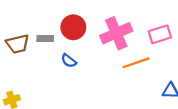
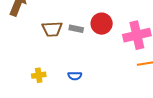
blue semicircle: (69, 61) -> (75, 76), moved, turned -48

